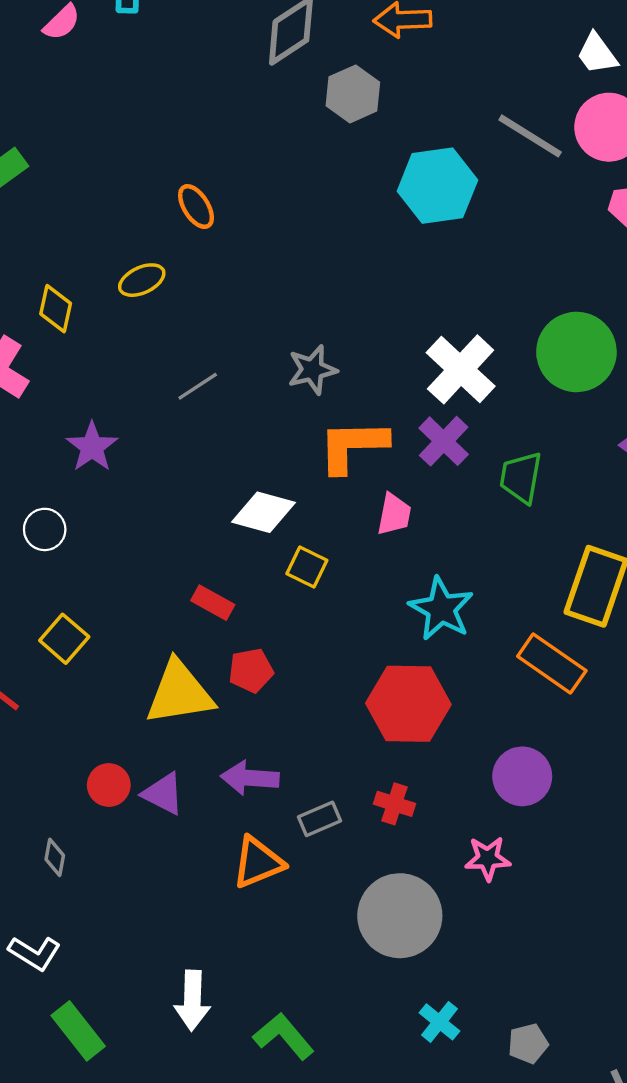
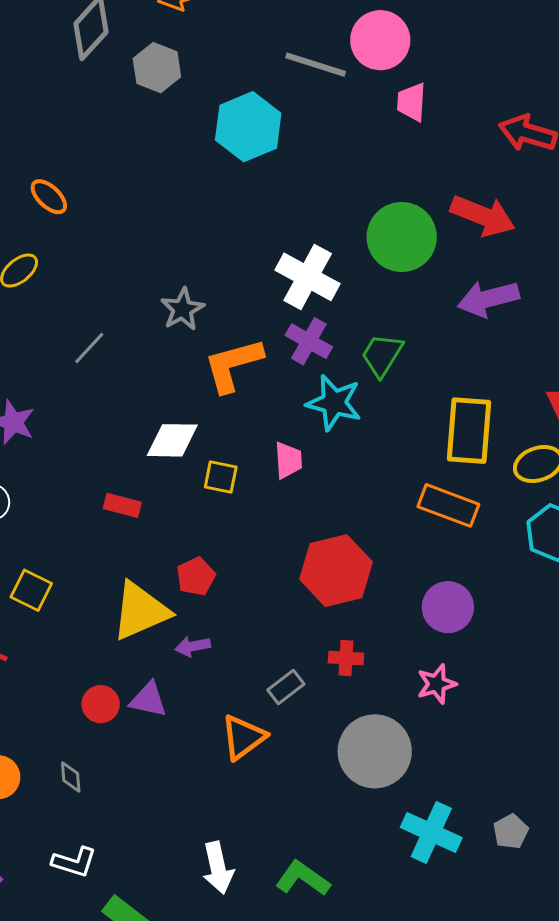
green trapezoid: (521, 477) -> (382, 355), turned 36
pink trapezoid: (394, 514) -> (288, 460), moved
red rectangle: (213, 603) -> (122, 505), moved
cyan star: (441, 609) -> (334, 403), moved
purple arrow: (250, 778) -> (193, 646), moved, size x0.7
cyan cross: (439, 1022) -> (431, 832), size x1.6

